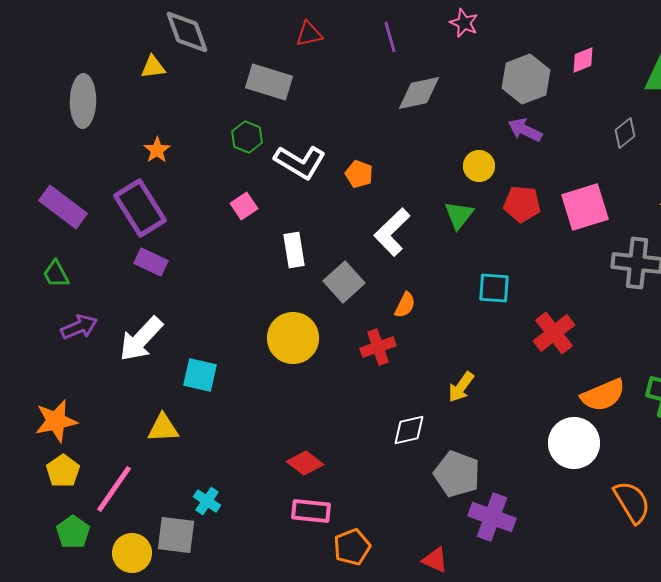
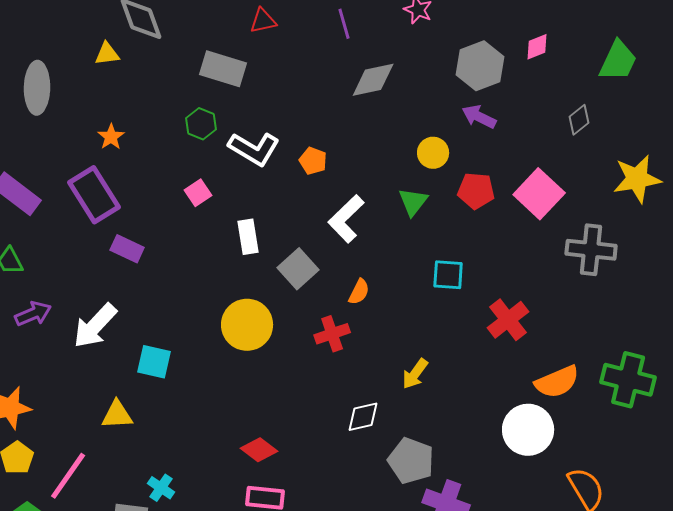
pink square: (585, 207) -> (539, 194), turned -30
purple rectangle: (151, 262) -> (127, 249), moved

